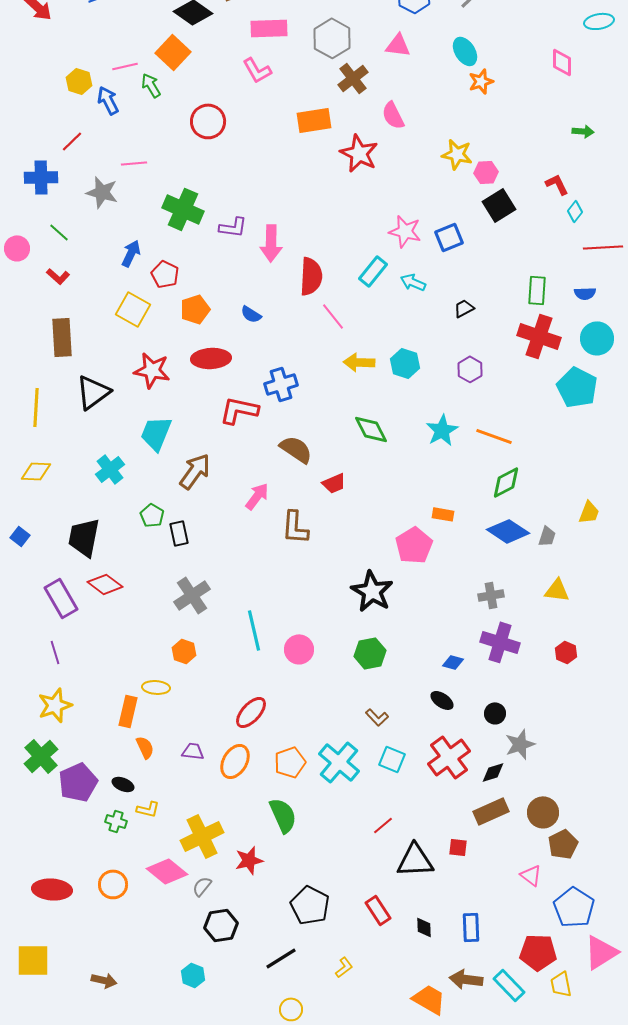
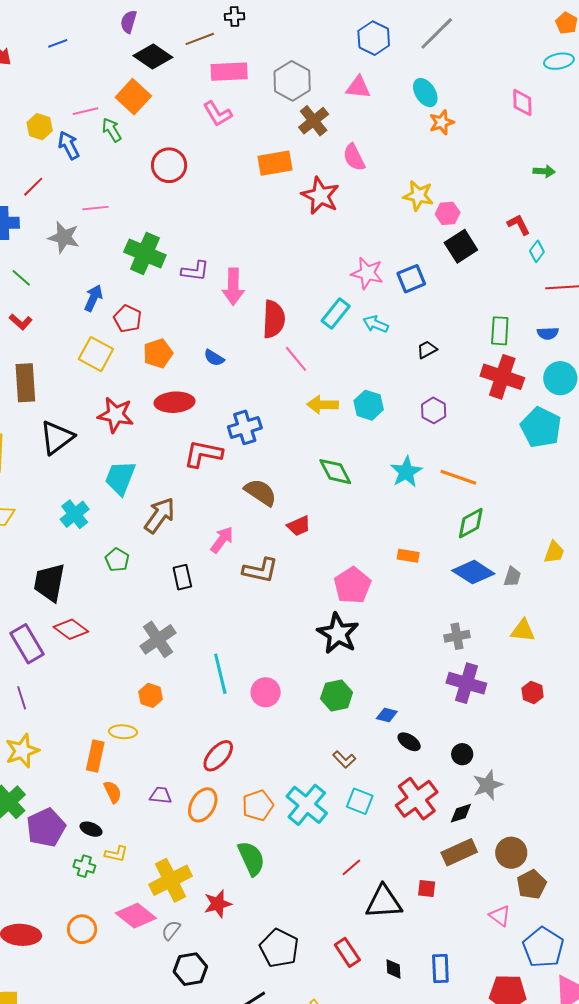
brown L-shape: (295, 527) -> (260, 570), turned -81
black rectangle: (179, 533) -> (182, 577), moved
pink pentagon: (414, 545) -> (352, 585), moved
blue diamond: (453, 662) -> (387, 715), moved

